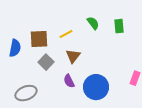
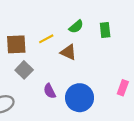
green semicircle: (93, 23) -> (76, 27), turned 88
brown triangle: (73, 56) -> (68, 52), moved, turned -42

